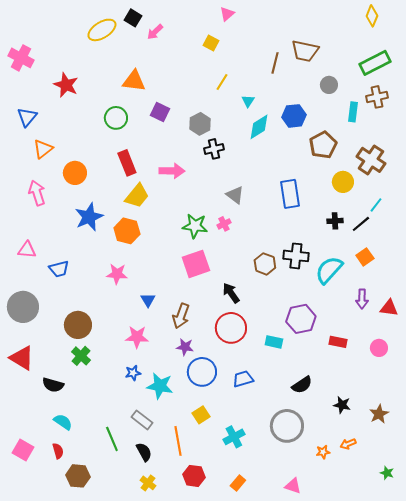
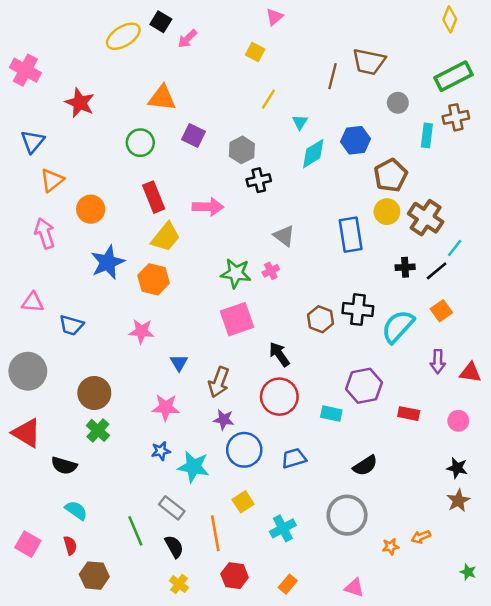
brown cross: (371, 160) -> (426, 218), moved
yellow circle: (343, 182) -> (387, 212), moved
blue trapezoid: (59, 269) -> (71, 325), turned 30
black star: (342, 405) -> (457, 468), moved

